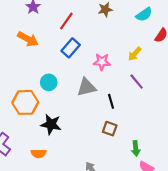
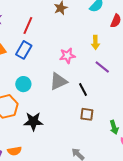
blue rectangle: (71, 48) -> (24, 50), moved
yellow arrow: (135, 54) -> (95, 42), turned -32
orange semicircle: (38, 153) -> (15, 151), moved

